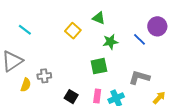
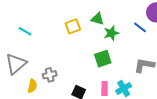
green triangle: (99, 18) -> (97, 19), moved
yellow square: (73, 31) -> (73, 26), turned 35

